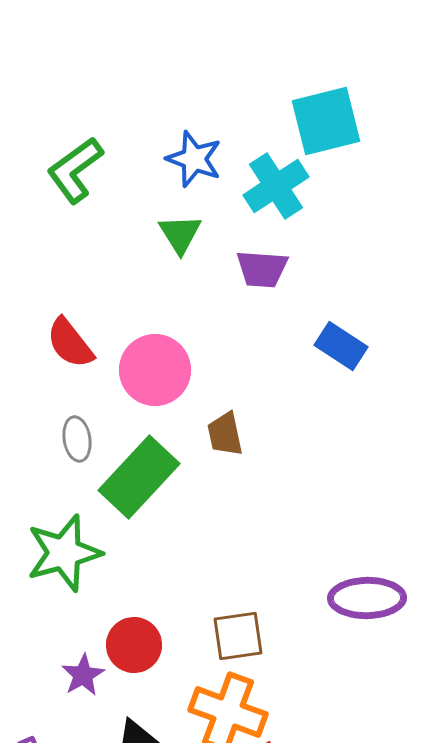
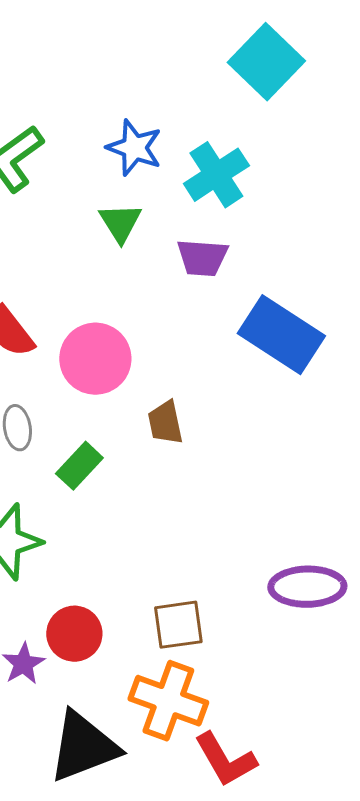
cyan square: (326, 121) -> (266, 62), moved, turned -32
blue rectangle: (341, 346) -> (281, 335), size x1.6
green rectangle: (139, 477) -> (79, 466), size x0.6

